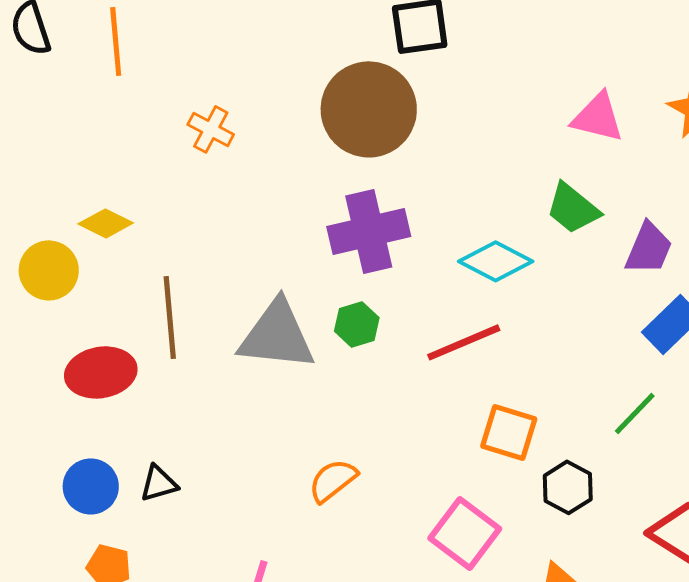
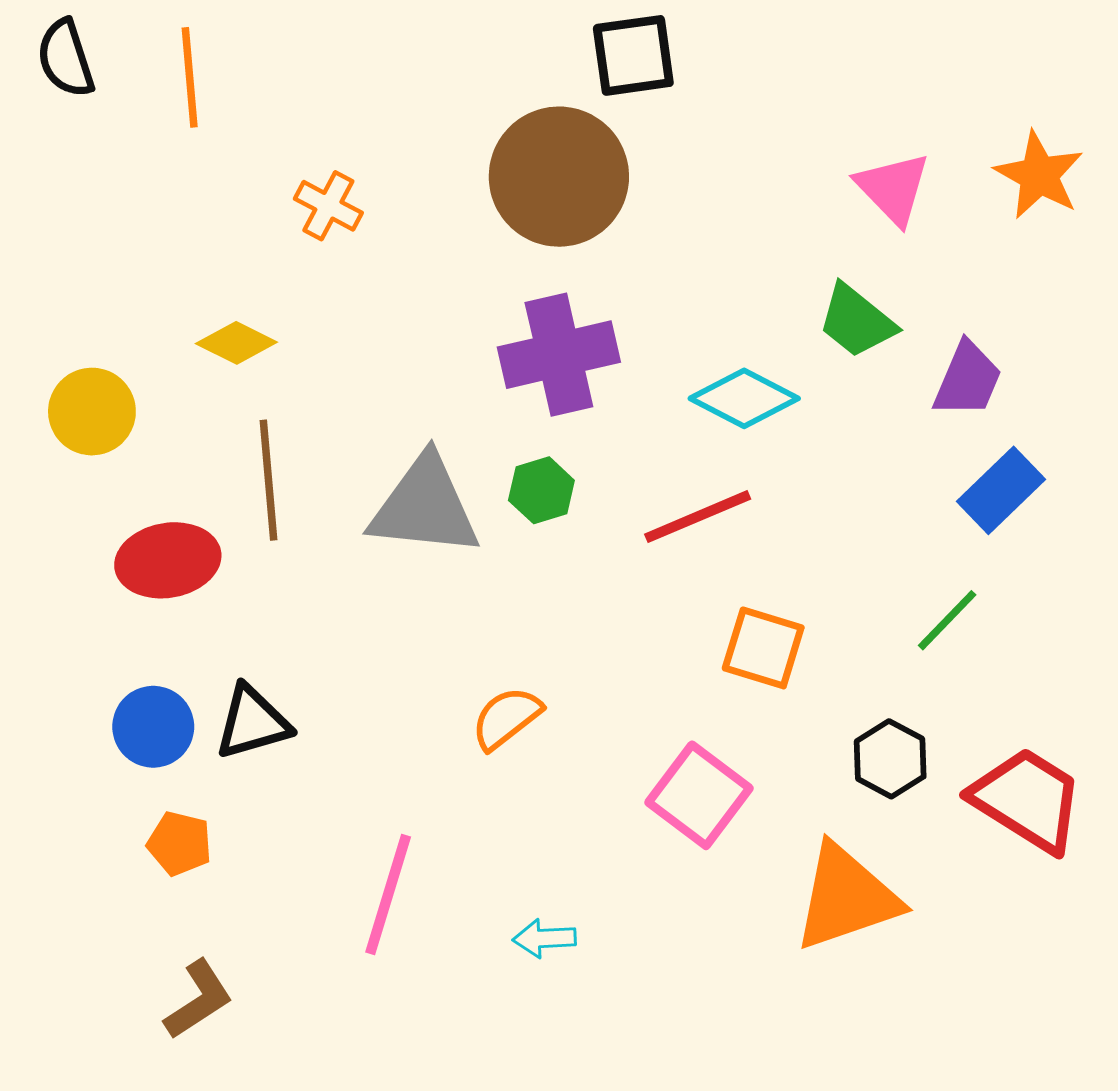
pink triangle: (598, 117) -> (893, 188), turned 32
yellow diamond: (106, 223) -> (236, 343), moved
black triangle: (159, 483) -> (252, 722), size x1.4
black hexagon: (568, 487) -> (890, 759), moved

